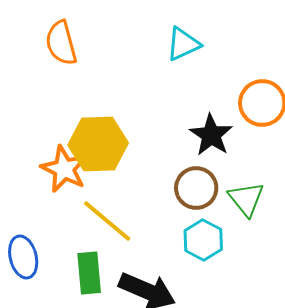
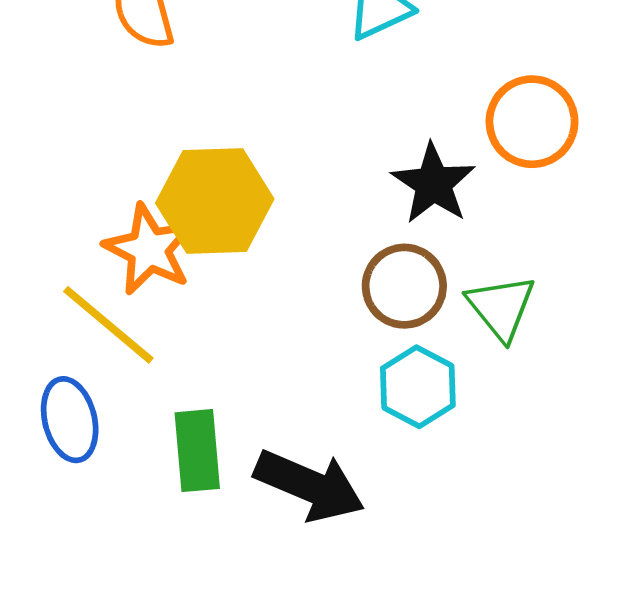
yellow line: (107, 221) -> (108, 325), moved

